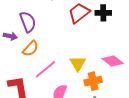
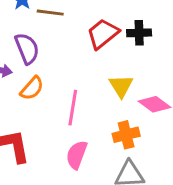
yellow triangle: (78, 63) -> (121, 86), moved
pink line: (45, 69) -> (73, 108), moved, turned -40

